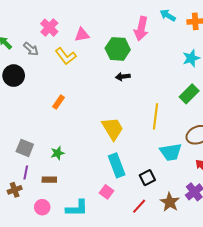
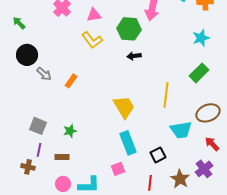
gray arrow: (31, 49) -> (44, 74), moved
yellow L-shape: (66, 56) -> (92, 40), moved
brown cross: (15, 190) -> (28, 167), turned 32
pink square: (106, 192) -> (118, 169), turned 32
red line: (139, 206) -> (150, 183), turned -35
pink circle: (42, 207) -> (63, 184), moved

